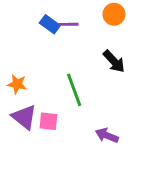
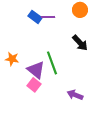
purple triangle: (24, 117) -> (36, 70), moved
pink square: (48, 121) -> (34, 85), turned 32

